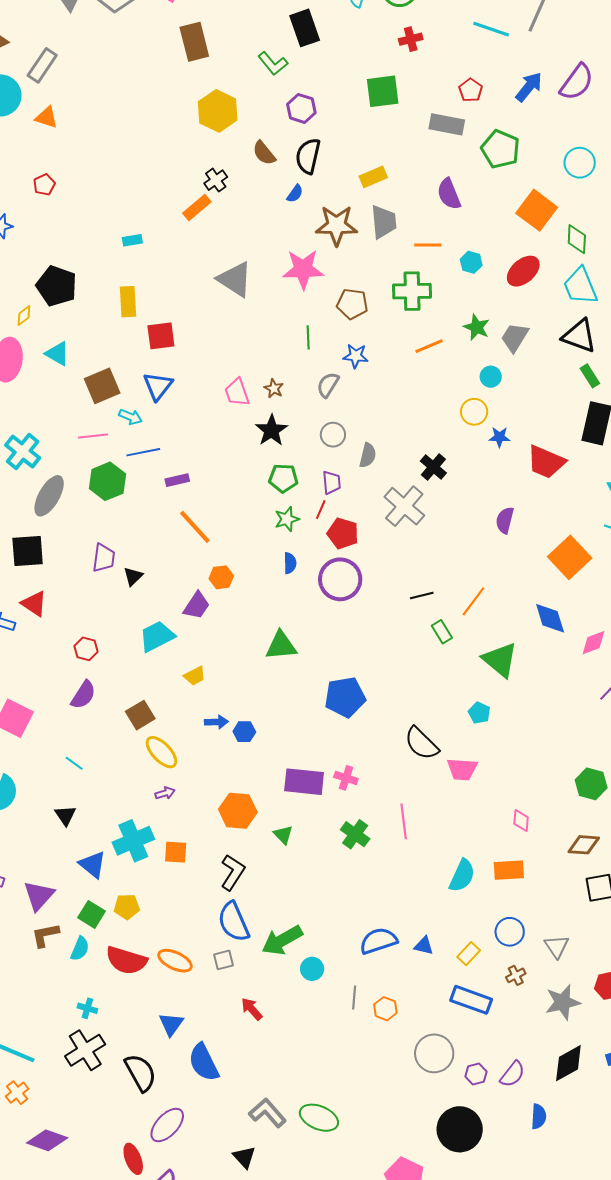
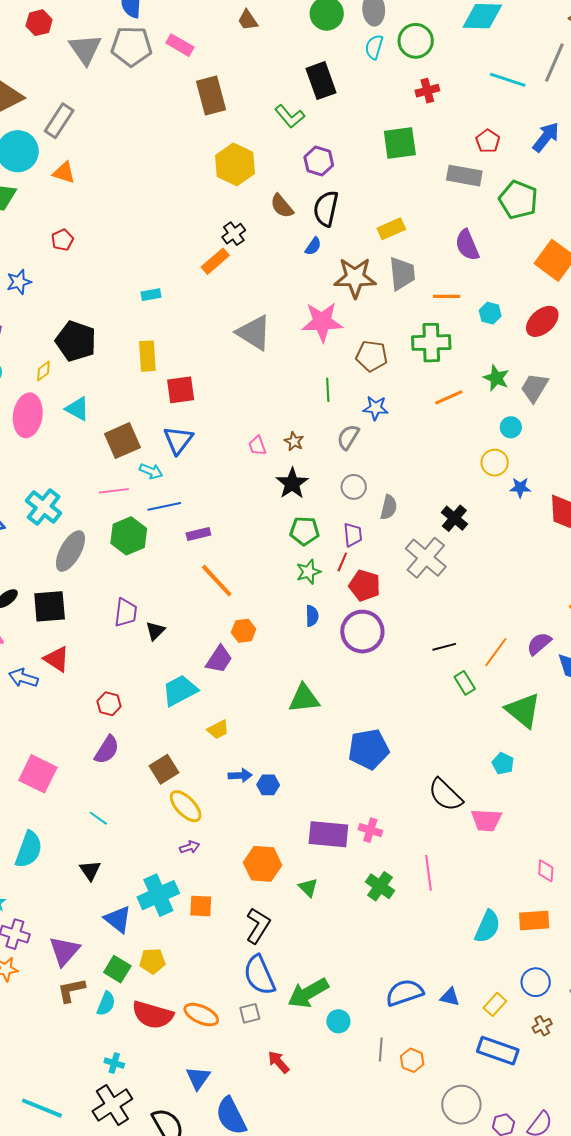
pink trapezoid: (237, 392) -> (257, 446), size x0.7
purple semicircle: (505, 520) -> (539, 644), moved, turned 36

